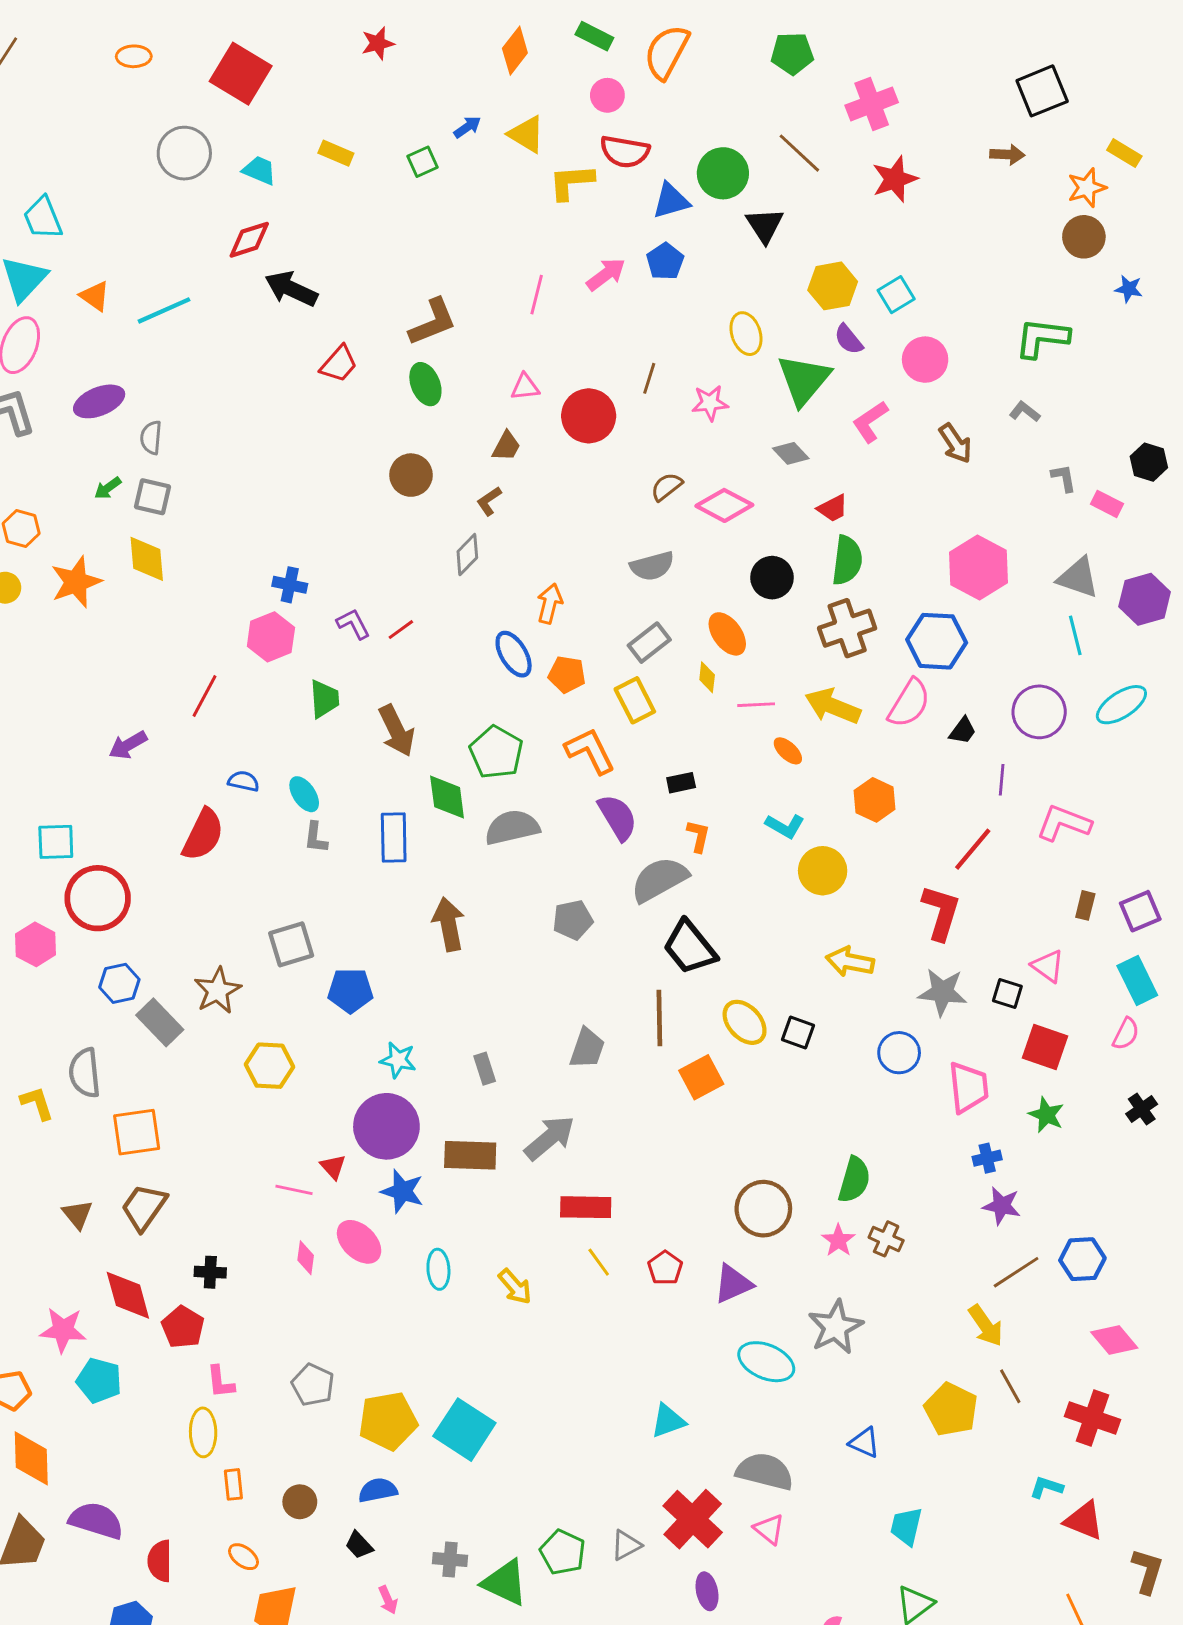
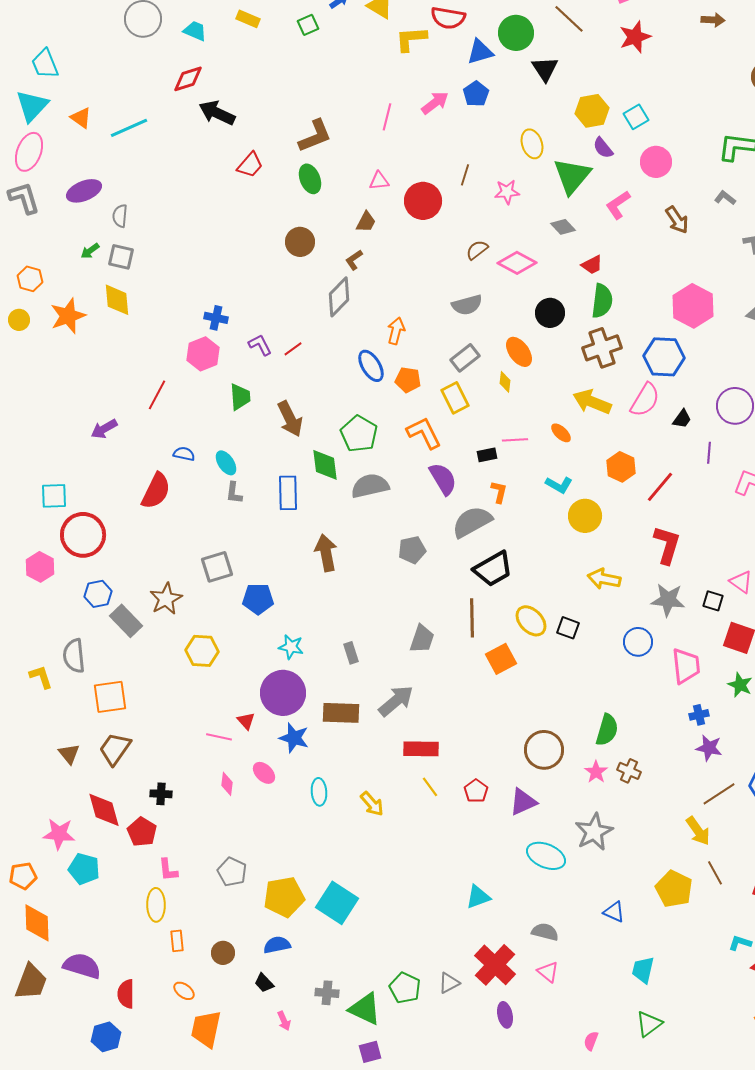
gray diamond: (467, 555) -> (339, 297), size x1.4
pink line: (756, 705) -> (515, 440), moved
red line: (973, 849) -> (660, 487), moved
black trapezoid: (690, 947) -> (493, 569), turned -81
pink ellipse: (359, 1242) -> (264, 773), size x0.7
gray semicircle: (765, 1471) -> (545, 932), size x0.7

